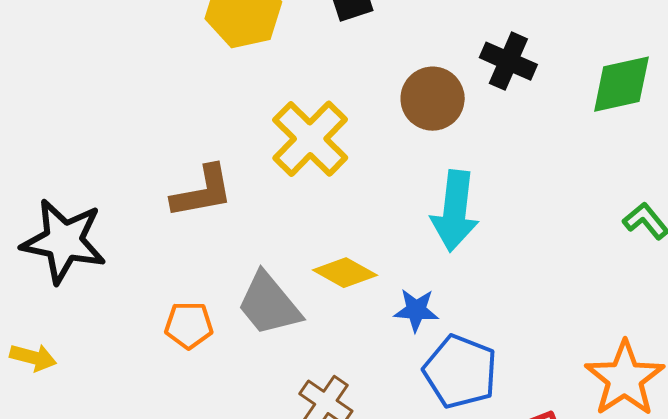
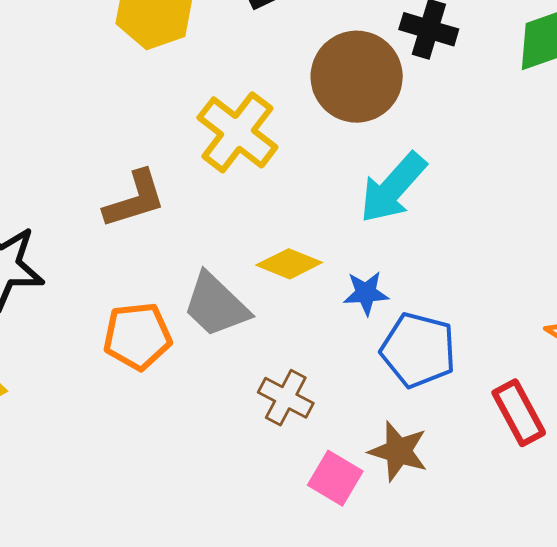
brown circle: (433, 99) -> (357, 77), size x1.4
cyan arrow: (455, 211) -> (393, 188), turned 42
orange pentagon: (189, 325) -> (137, 336), size x1.4

